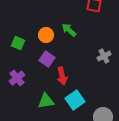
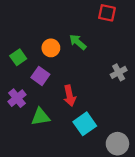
green square: (18, 43) -> (18, 57), turned 32
purple square: (47, 59) -> (40, 76), moved
green triangle: (46, 101) -> (40, 117), moved

